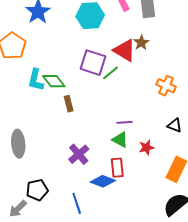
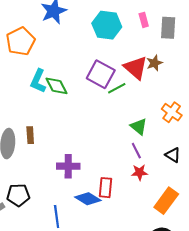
brown rectangle: (69, 104) -> (30, 135), moved
purple line: (124, 122) -> (136, 151), moved, turned 56
green triangle: (120, 140) -> (139, 127), moved
purple cross: (79, 154) -> (68, 166), turned 30

